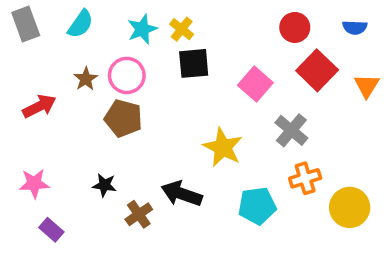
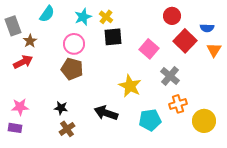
gray rectangle: (26, 24) -> (13, 26), moved
blue semicircle: (355, 27) -> (207, 28), moved
brown star: (86, 79) -> (30, 41), moved
brown cross: (139, 214) -> (67, 129), moved
purple rectangle: (51, 230) -> (15, 128), moved, turned -32

